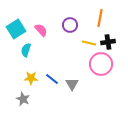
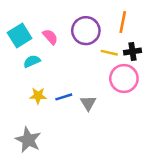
purple circle: (70, 25) -> (86, 31), size x1.5
cyan semicircle: (26, 50) -> (32, 61), turned 48
blue line: (52, 79) -> (64, 97), turned -56
gray star: (23, 99) -> (28, 140), moved, size x1.5

